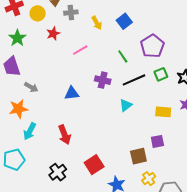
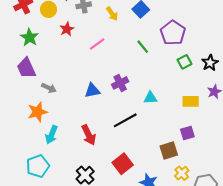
purple cross: (103, 80) -> (120, 83), moved, turned -35
black line: (134, 80) -> (125, 120), moved
cyan triangle: (126, 105) -> (150, 98), turned 40

